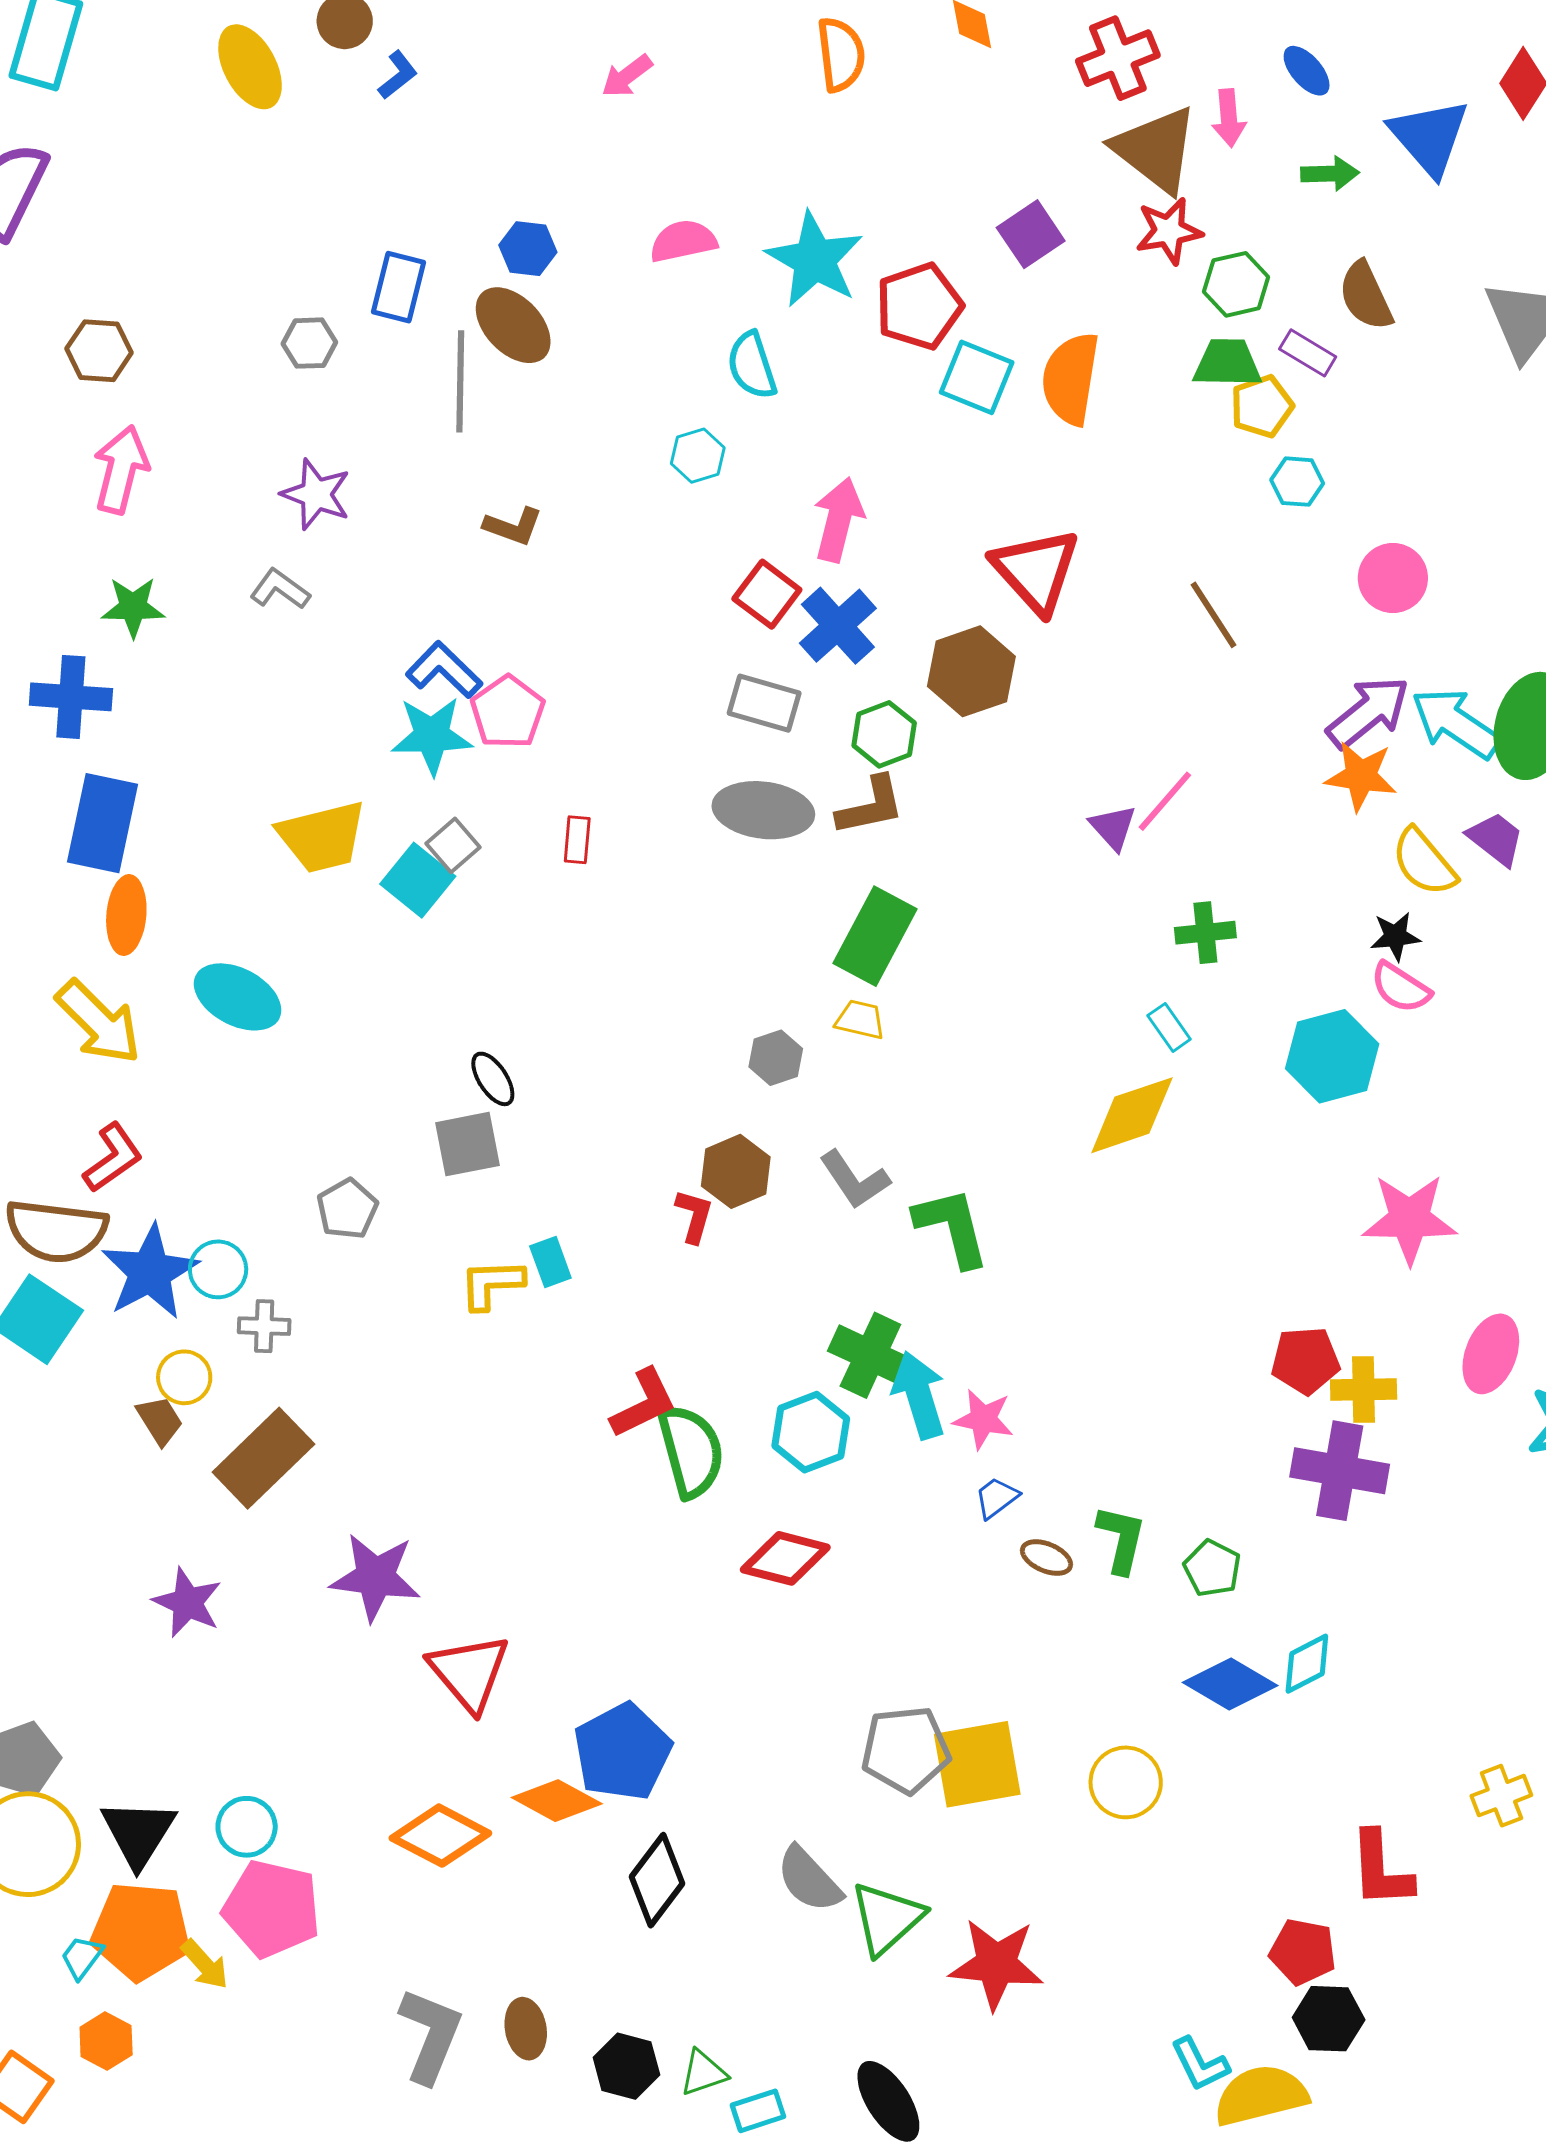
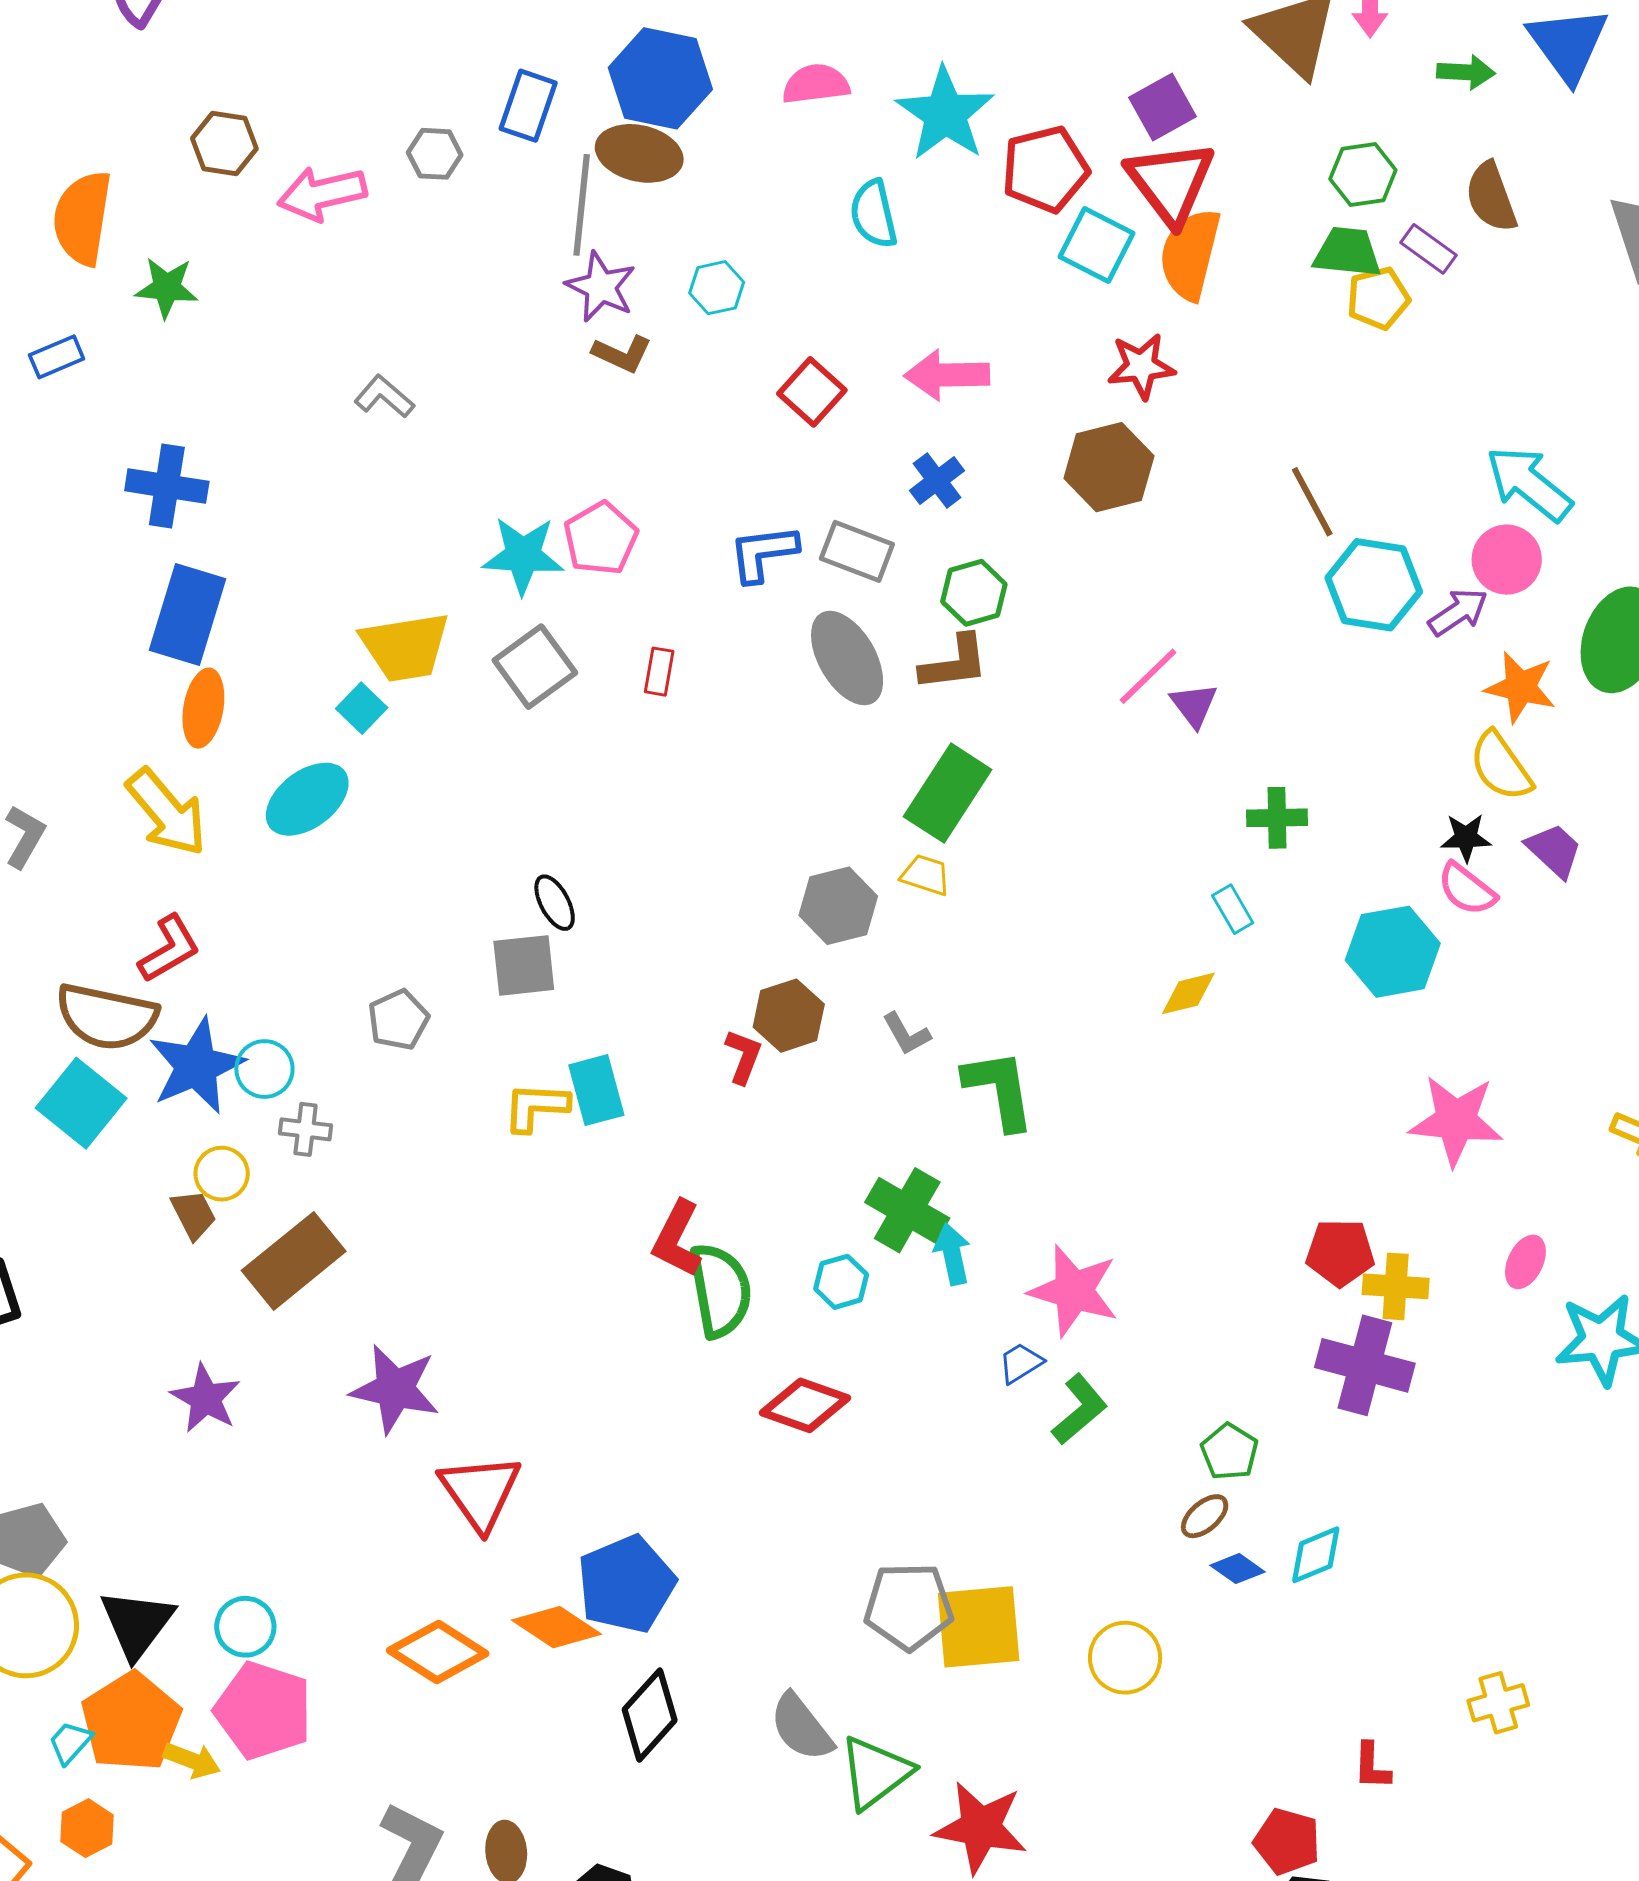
red star: (1169, 231) -> (1141, 366), moved
blue hexagon: (528, 249) -> (660, 78), size x1.8
brown ellipse: (513, 325) -> (639, 153), turned -38
cyan hexagon: (698, 456) -> (717, 288), moved
pink arrow: (121, 470) -> (322, 194), moved, turned -122
cyan hexagon: (1297, 482) -> (1374, 585), moved, size x1.8
purple star: (316, 494) -> (601, 287), moved
pink arrow: (839, 520) -> (947, 375), turned -110
red triangle: (1036, 571) -> (1171, 182), moved
pink circle: (1393, 578) -> (1507, 560), moved
red square: (767, 594) -> (812, 392), moved
green star: (133, 607) -> (167, 288), moved
blue cross: (838, 626) -> (937, 481), size x0.7
blue L-shape: (444, 670) -> (763, 553), moved, turned -56
brown hexagon: (971, 671) -> (1109, 467), moved
purple arrow: (1368, 712) -> (1458, 612), size x0.7
cyan arrow: (1456, 723) -> (1529, 484), moved
orange star: (1361, 776) -> (1520, 687), moved
pink line: (1165, 801) -> (1148, 676), moved
gray ellipse: (763, 810) -> (847, 658), turned 48
purple trapezoid: (1496, 839) -> (1554, 850), moved
gray square: (453, 845) -> (535, 667), size x1.5
cyan square: (418, 880) -> (362, 708), moved, size x0.7
cyan ellipse: (238, 997) -> (307, 799), turned -70
gray hexagon: (776, 1058) -> (838, 906), size x1.4
yellow diamond: (1132, 1115) -> (1188, 993), size x0.6
gray L-shape: (855, 1180) -> (906, 1034), size x0.7
cyan rectangle: (550, 1262) -> (596, 1090), size x1.4
pink ellipse: (1491, 1354) -> (1525, 1262), size x0.7
cyan arrow: (919, 1395) -> (952, 1254), size x0.7
red L-shape: (644, 1403) -> (677, 1239), turned 138
pink star: (983, 1419) -> (1074, 1291), moved, size x1.5
cyan hexagon: (811, 1432) -> (841, 1282), size x0.7
green L-shape: (1121, 1539) -> (1080, 1409), moved, turned 32
brown ellipse: (1046, 1558) -> (1205, 1516), moved, turned -69
blue diamond: (1230, 1684) -> (1238, 1569), size x0.6
red L-shape: (1381, 1869) -> (1372, 1766), size x0.6
orange pentagon: (141, 1931) -> (131, 1722), turned 30
yellow arrow: (205, 1964) -> (192, 1760), turned -32

